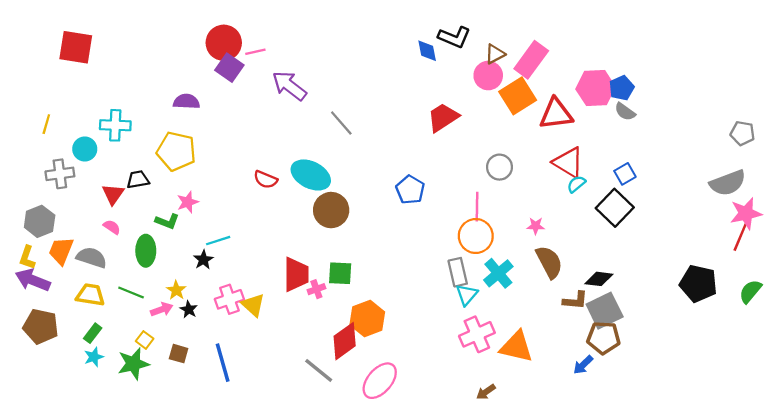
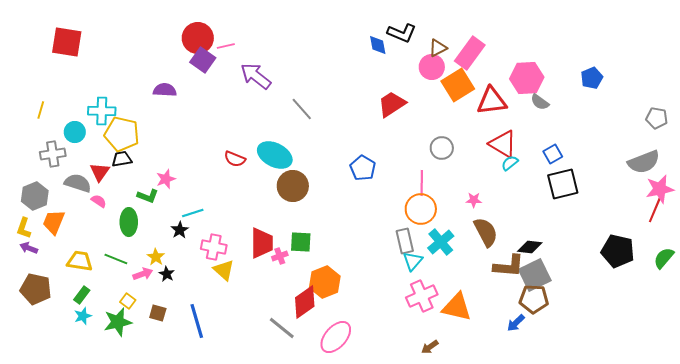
blue pentagon: (622, 88) -> (592, 78), moved
gray semicircle: (625, 112) -> (540, 102), moved
yellow pentagon: (176, 151) -> (122, 134), moved
black square: (615, 208) -> (563, 184), moved, turned 32
gray semicircle: (92, 257) -> (78, 183), moved
purple arrow: (33, 280) -> (29, 248), size x0.6
pink cross: (229, 299) -> (214, 247), moved, turned 30
brown L-shape: (575, 300) -> (509, 266), size x1.4

